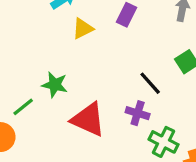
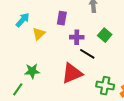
purple cross: (138, 113) -> (77, 37), moved
red triangle: (88, 119) -> (72, 73), moved, turned -30

